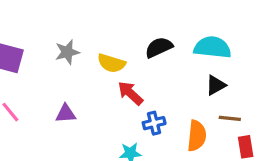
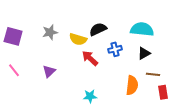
black semicircle: (159, 47) -> (98, 29), moved
purple triangle: (66, 114) -> (49, 71), turned -40
blue cross: (154, 123) -> (115, 49), moved

